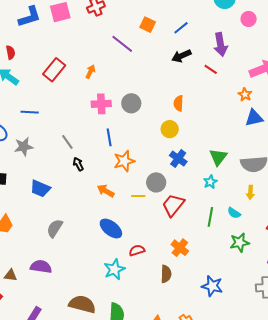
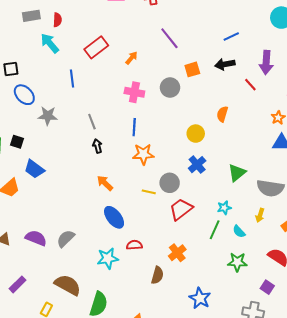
orange square: (148, 25) -> (192, 69), moved, turned 35
gray circle: (131, 103) -> (170, 88), moved
orange semicircle: (178, 103) -> (222, 114), moved
blue line: (30, 112) -> (72, 78), moved, turned 66
cyan star: (210, 182) -> (224, 208), moved
blue trapezoid: (40, 188) -> (34, 169), moved
orange arrow: (106, 191) -> (105, 183), moved
gray semicircle: (55, 228) -> (66, 239), moved

